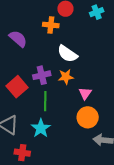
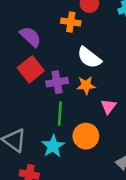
red square: (17, 87) -> (31, 69), moved
orange circle: (88, 117) -> (86, 136), moved

